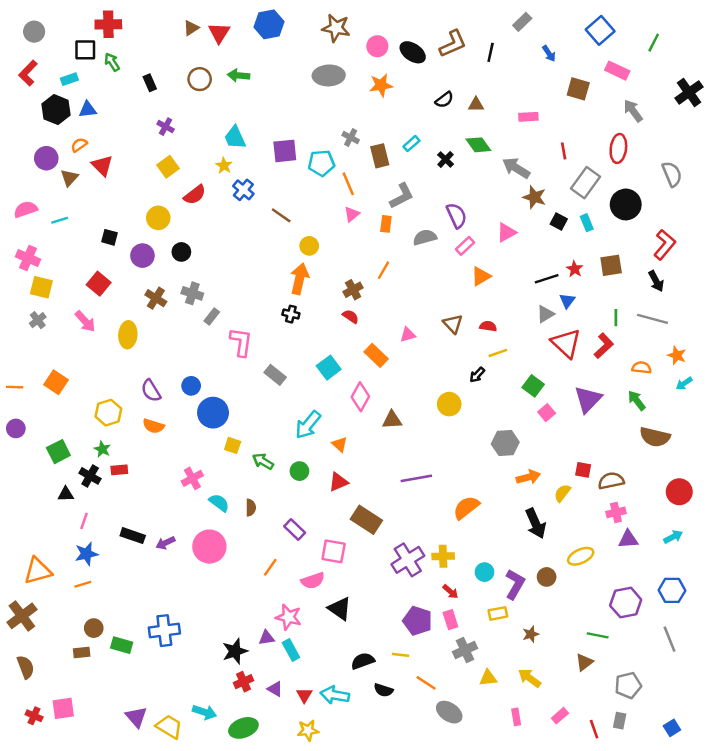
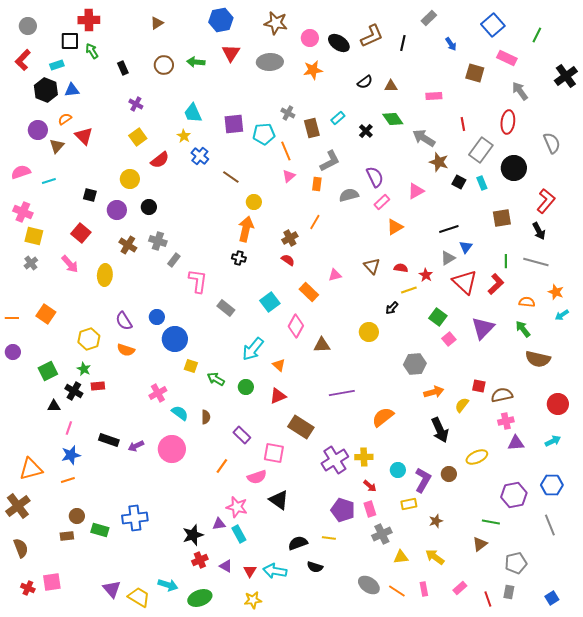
red triangle: (219, 33) -> (231, 53), moved
red star: (575, 269) -> (426, 275), moved
orange line: (426, 683) -> (397, 591), moved

